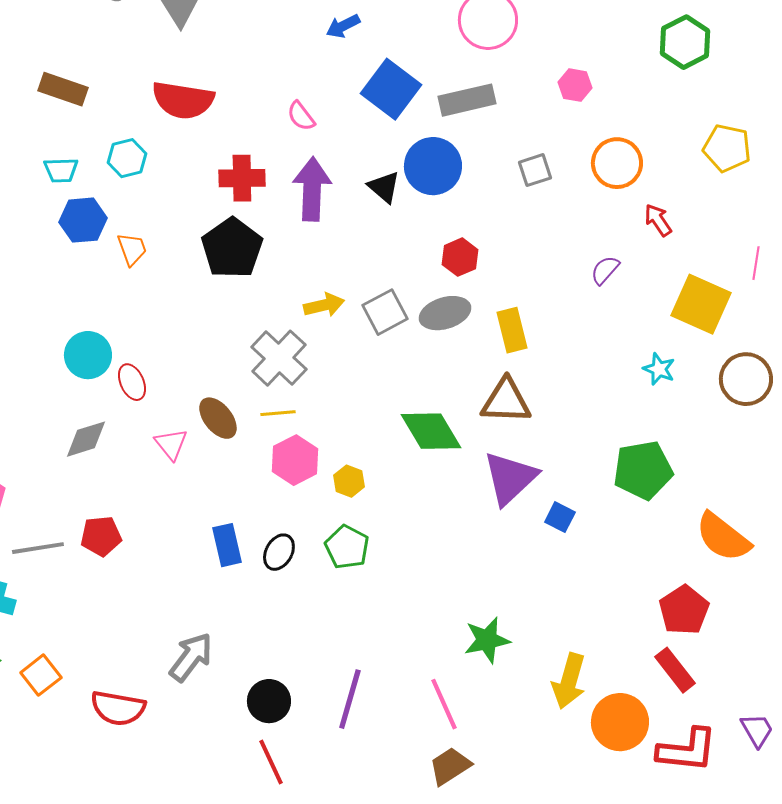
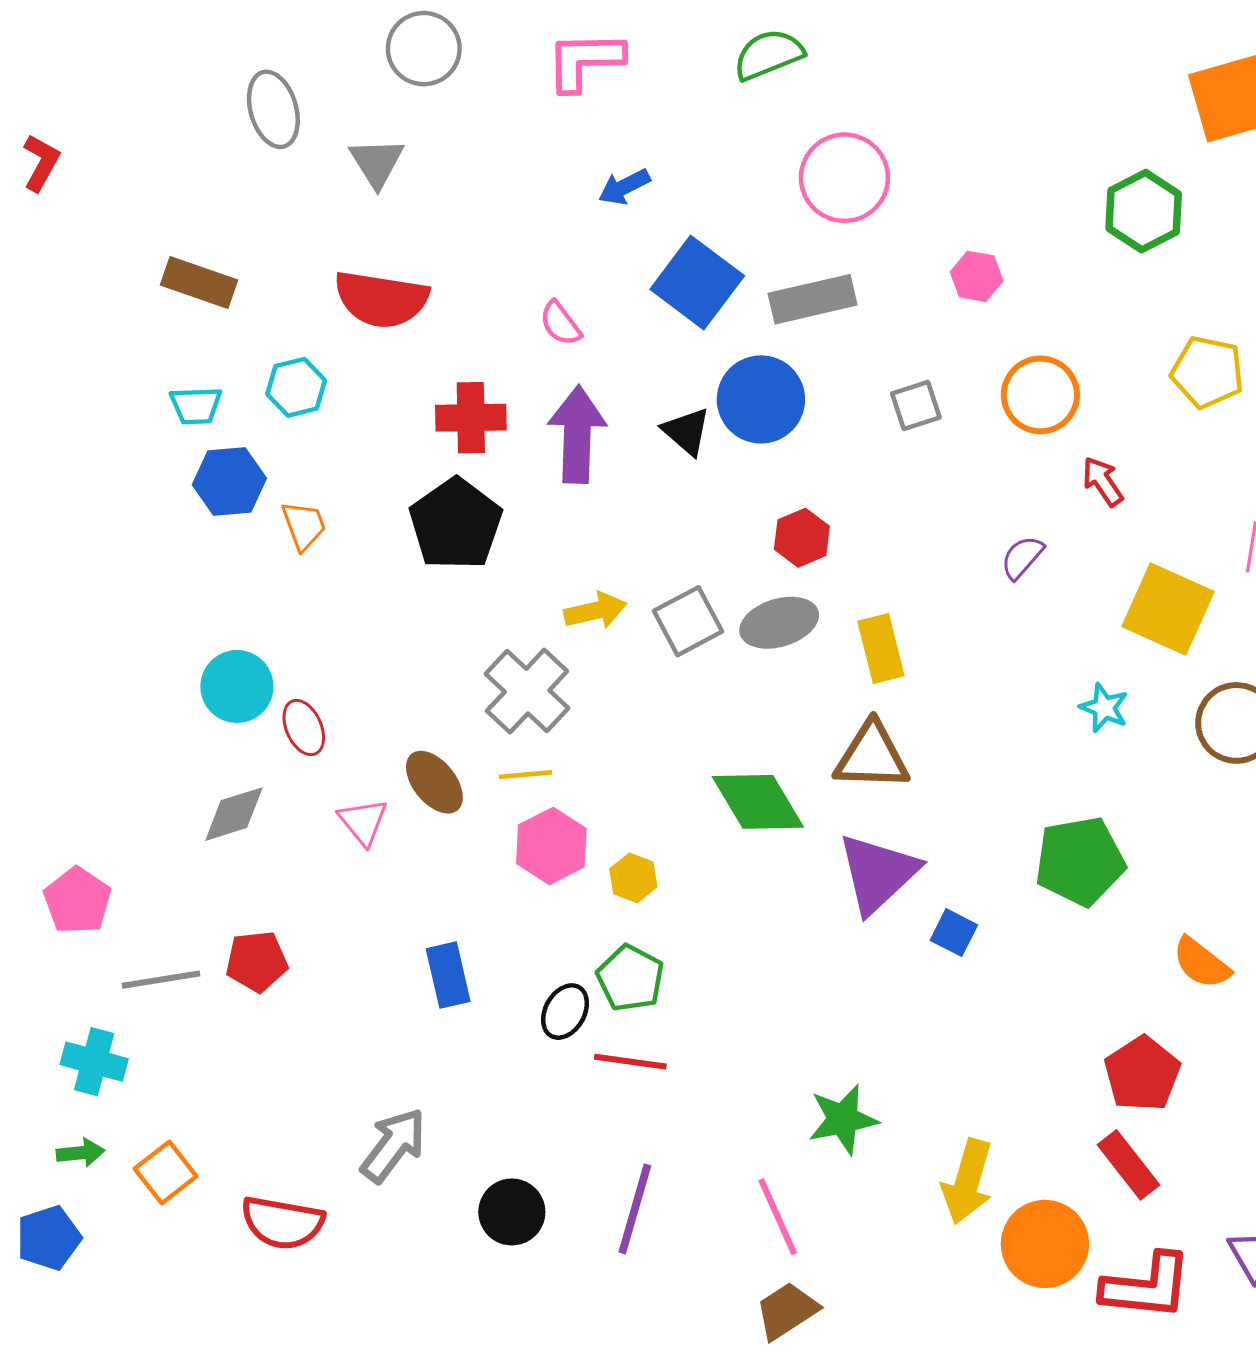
orange semicircle: (723, 537) -> (1201, 963), size x0.7
black ellipse: (279, 552) -> (565, 1012), moved
red line: (271, 762) -> (630, 1062), moved, turned -57

